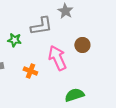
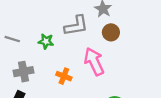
brown circle: (82, 45) -> (111, 32), moved

